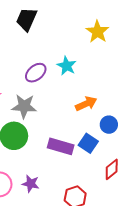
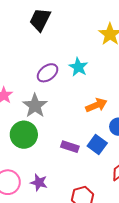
gray star: (24, 106) -> (35, 106), turned 30
purple rectangle: (61, 146) -> (70, 147), size x0.7

